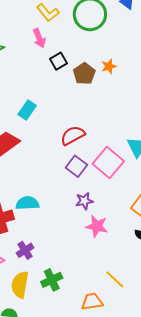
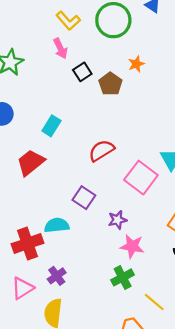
orange star: (109, 66) -> (136, 64), moved
purple square: (76, 166) -> (84, 198), moved
green cross: (52, 280) -> (123, 277), moved

